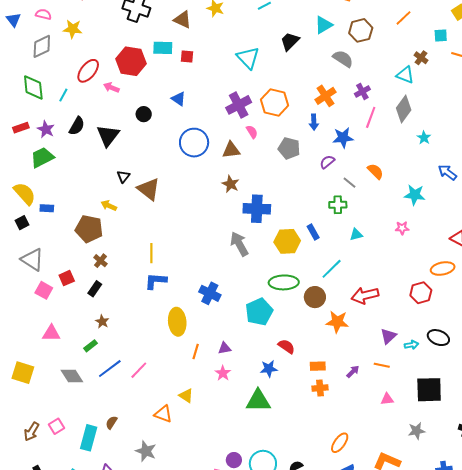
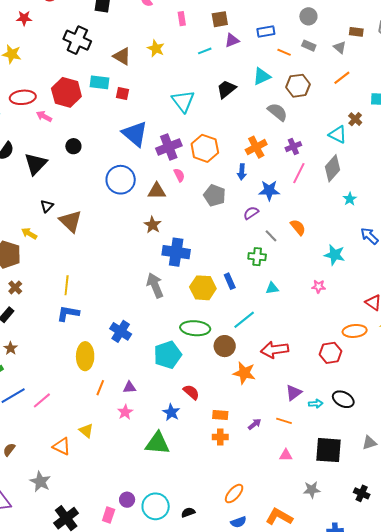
red ellipse: (88, 71) -> (23, 97), turned 40
blue triangle: (178, 99) -> (135, 134), moved, size x1.8
blue star: (269, 369) -> (171, 412), turned 30

